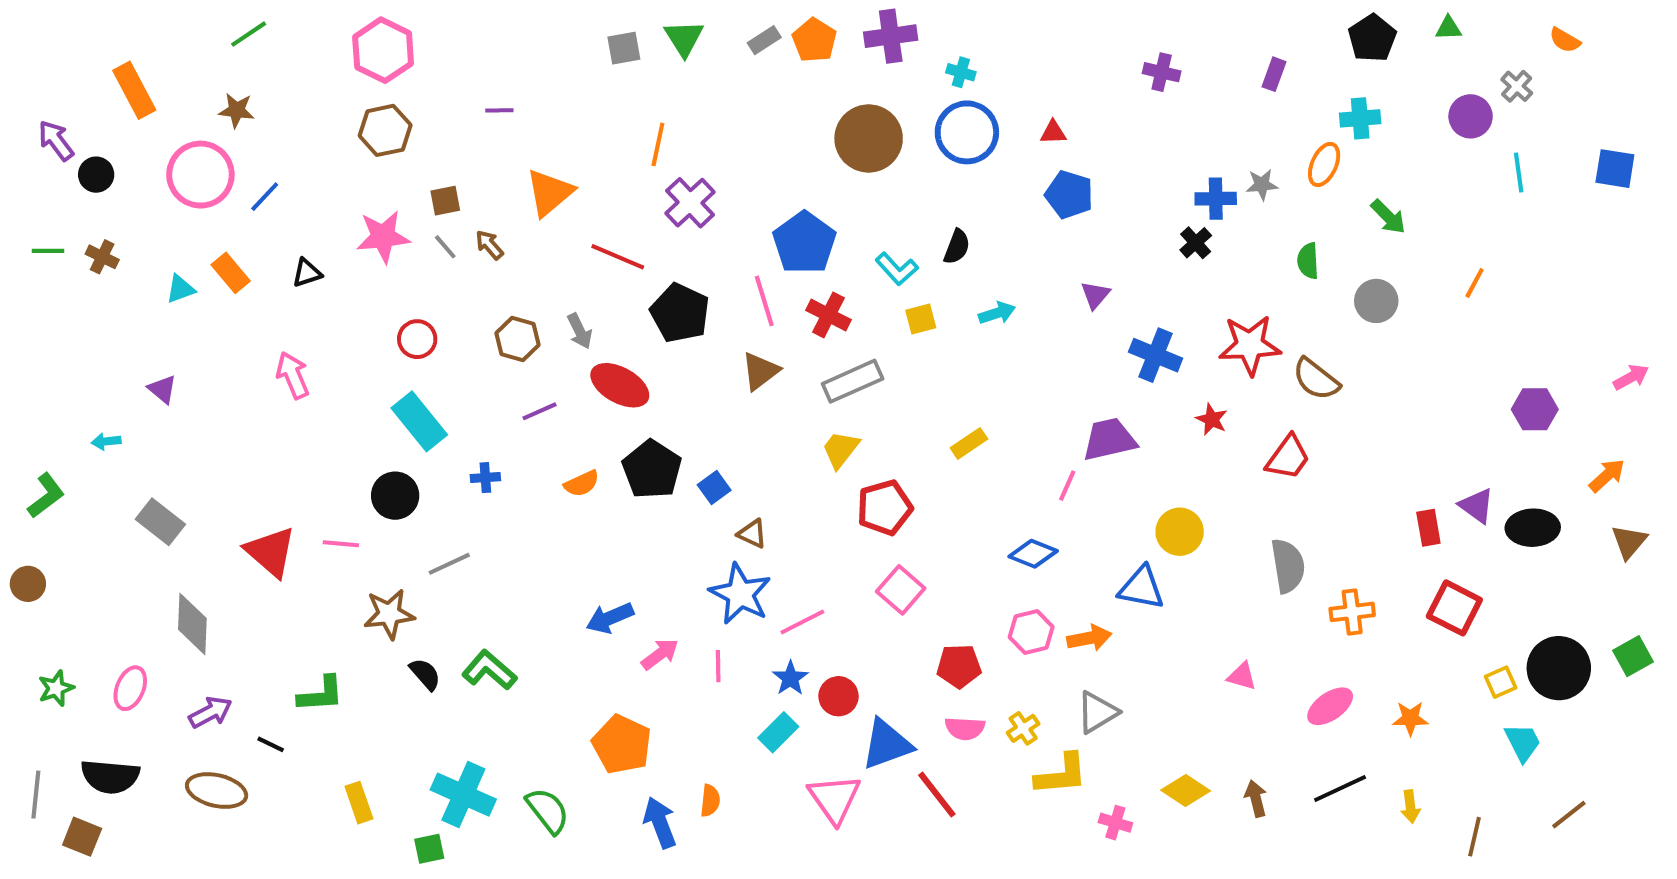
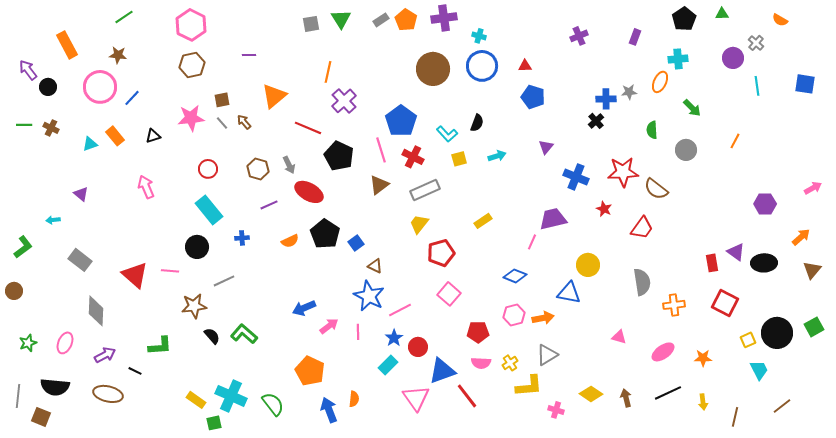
purple cross: (1162, 72) -> (579, 36), turned -36
yellow rectangle: (359, 803) -> (196, 400), moved, turned -36

